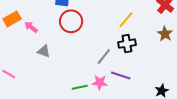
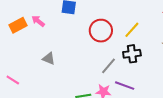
red circle: (71, 21) -> (101, 31), moved
pink arrow: (31, 27) -> (38, 21), moved

